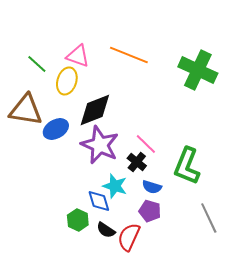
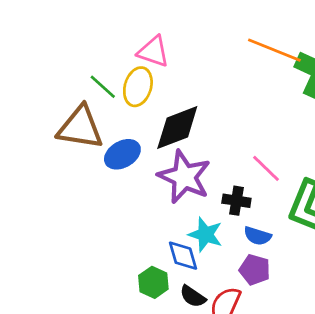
orange line: (129, 55) -> (274, 50), moved
green line: (37, 64) -> (103, 87), moved
pink line: (146, 144) -> (266, 168), moved
black cross: (137, 162) -> (236, 201), turned -30

